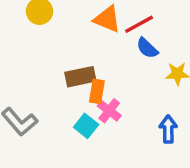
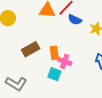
brown rectangle: (80, 77) -> (31, 49), moved

